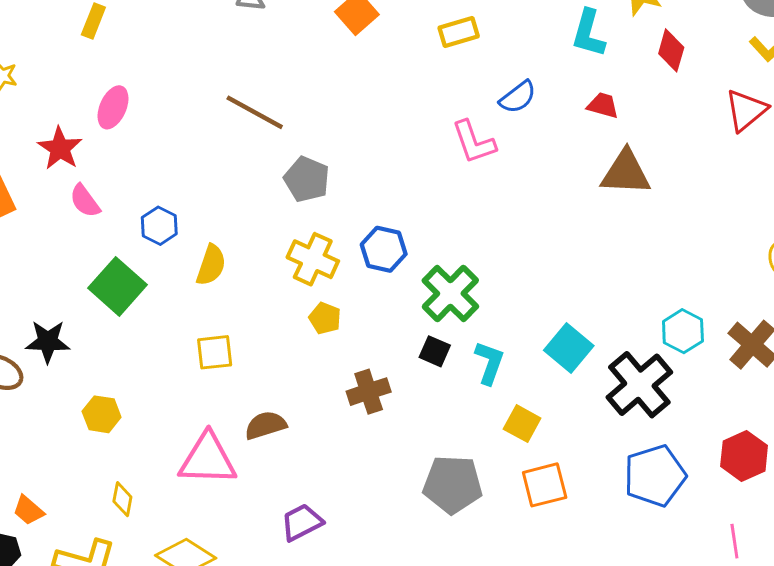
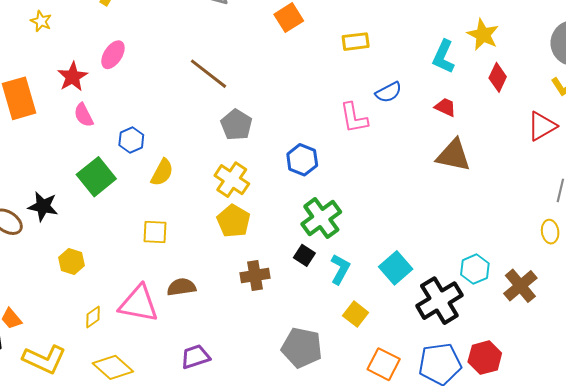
blue hexagon: (384, 249) -> (302, 160), moved
yellow pentagon: (325, 318) -> (234, 221), size x1.5
red hexagon: (744, 456) -> (485, 358), moved
orange square: (545, 485) -> (384, 364), moved, turned 32
yellow diamond: (122, 499) -> (93, 317), moved, turned 35

